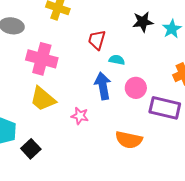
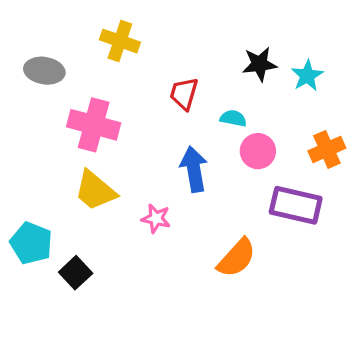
cyan semicircle: (117, 60) -> (233, 118), moved
pink circle: (136, 88) -> (258, 151), moved
orange semicircle: (129, 140) -> (237, 258), turned -60

